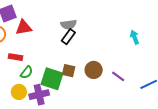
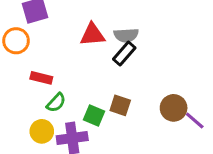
red triangle: (24, 27) -> (93, 35), moved
brown circle: (94, 70) -> (174, 108), moved
green square: (52, 79) -> (94, 116), size x0.6

